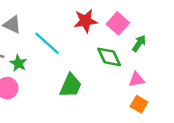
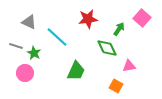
pink square: (118, 23) -> (142, 18), moved
green arrow: (139, 43) -> (119, 29), moved
orange square: (139, 104) -> (116, 86), moved

